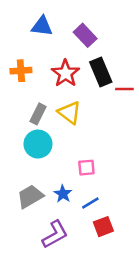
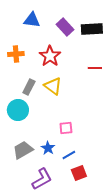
black rectangle: (101, 72) -> (92, 29), moved, turned -70
cyan circle: (38, 144) -> (18, 110), moved

